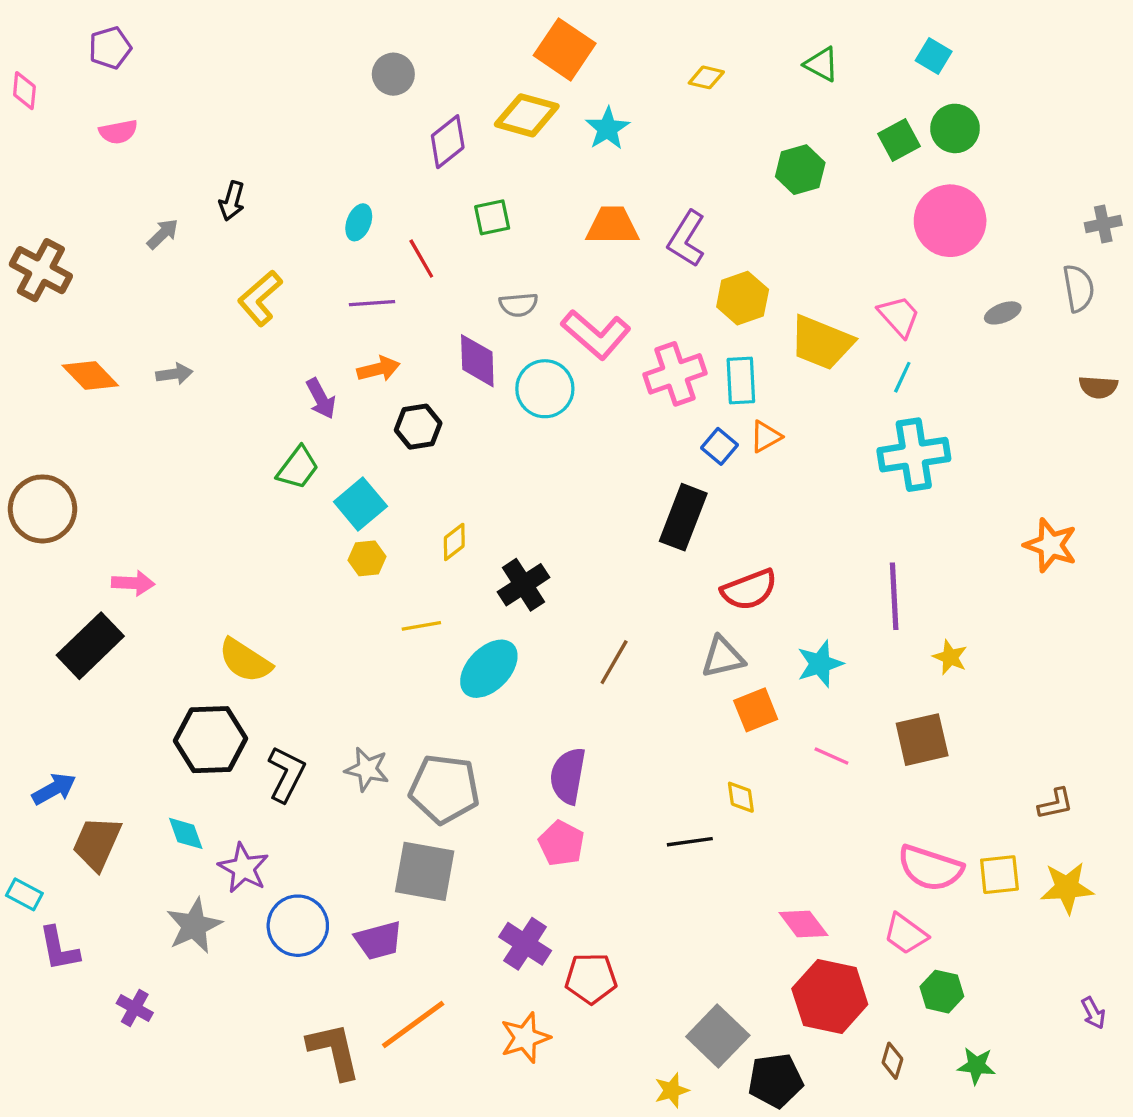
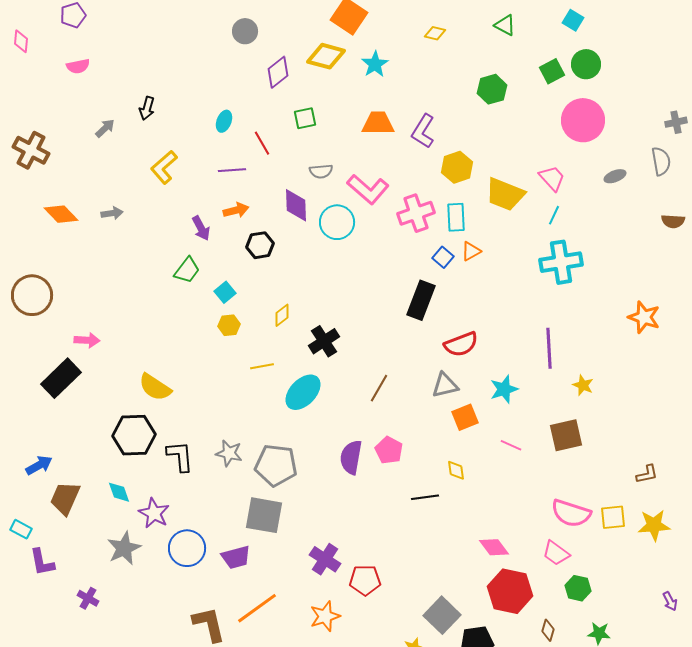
cyan square: (360, 504) -> (225, 292), size x0.7
black L-shape: (286, 774) -> (180, 456), turned -32
pink pentagon: (561, 843) -> (389, 450), moved

